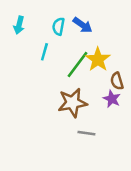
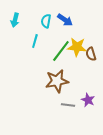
yellow star: (98, 59) -> (77, 47), turned -30
brown semicircle: (117, 81) -> (91, 54), moved
purple star: (112, 99) -> (88, 100), moved

